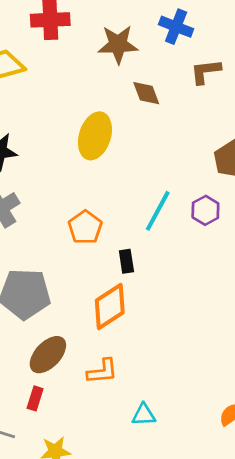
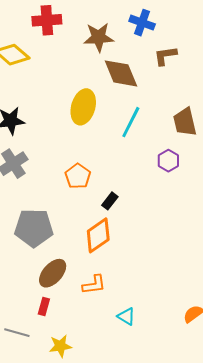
brown diamond: (146, 93) -> (121, 73), size x1.6
cyan line: (158, 211) -> (131, 122), moved
black rectangle: (126, 261) -> (110, 201), turned 48
cyan triangle: (144, 415) -> (126, 316), turned 36

